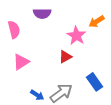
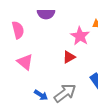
pink triangle: (21, 62) -> (25, 62), turned -48

